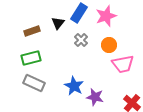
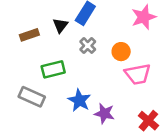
pink star: (106, 16) -> (144, 17), moved
green rectangle: (31, 58) -> (53, 69), moved

